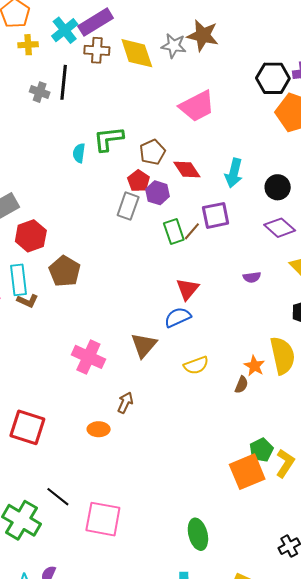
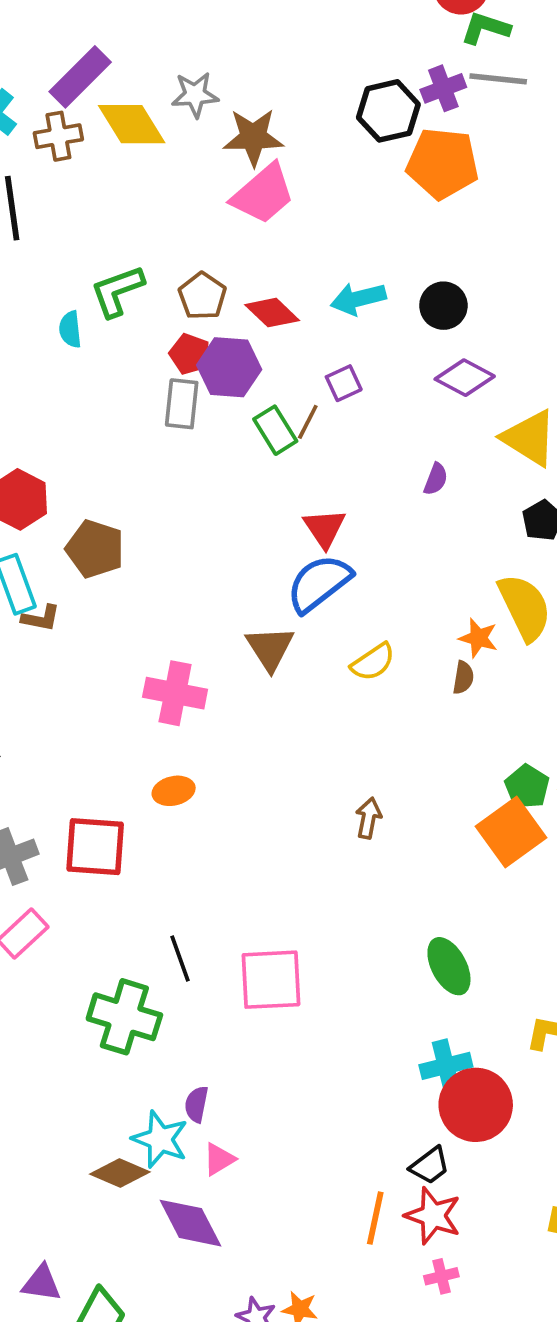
purple rectangle: (96, 22) -> (80, 77), moved
brown star: (203, 35) -> (253, 137), moved
cyan arrow: (234, 173) -> (358, 299), turned 76
purple hexagon: (157, 193) -> (229, 367), size x1.4
purple square: (216, 215) -> (344, 383), size x0.7
purple semicircle: (252, 277) -> (436, 479), turned -48
blue semicircle: (178, 317) -> (319, 583), size x1.4
brown arrow: (125, 403) -> (368, 818), moved
orange ellipse: (99, 429) -> (174, 791), moved
black line: (58, 497) -> (180, 959), turned 45

